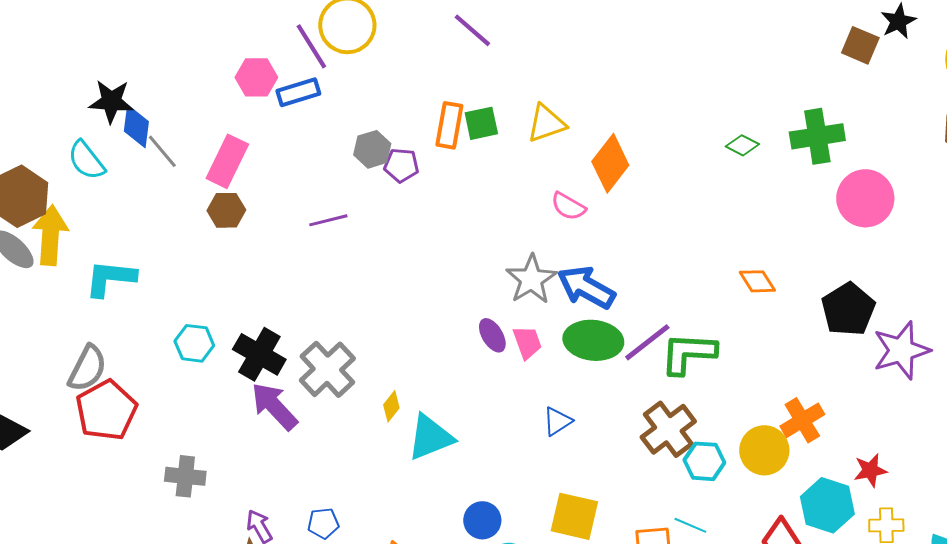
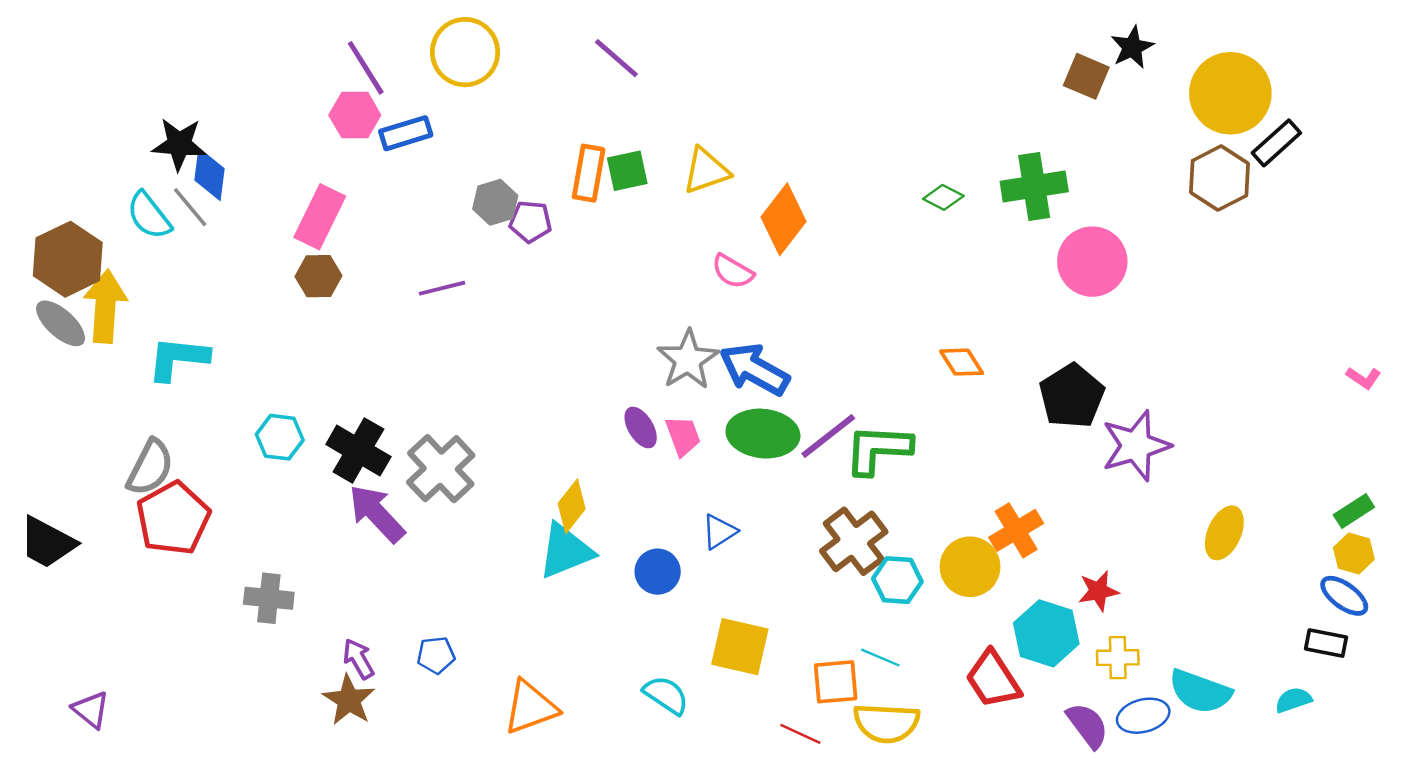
purple line: (311, 46) -> (366, 68), moved
gray line: (162, 151) -> (190, 207), moved
yellow diamond: (391, 406) -> (572, 506), moved, size x1.4
blue circle: (482, 520) -> (658, 572), moved

